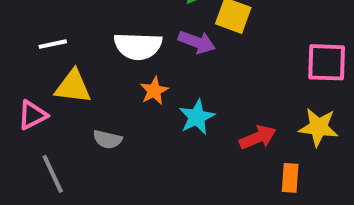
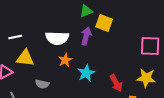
purple arrow: (197, 42) -> (86, 36), turned -96
red arrow: (258, 137) -> (116, 83), turned 84

